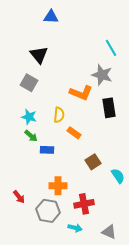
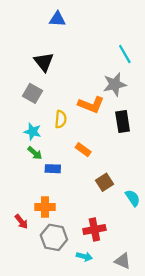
gray star: (102, 75) -> (115, 84), turned -30
yellow semicircle: (59, 115) -> (61, 119), moved
orange cross: (58, 186) -> (45, 207), moved

